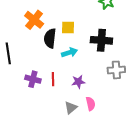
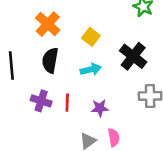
yellow square: (68, 27) -> (91, 37), turned 32
black semicircle: (50, 38) -> (50, 60), moved
black cross: (101, 40) -> (133, 56), turned 30

